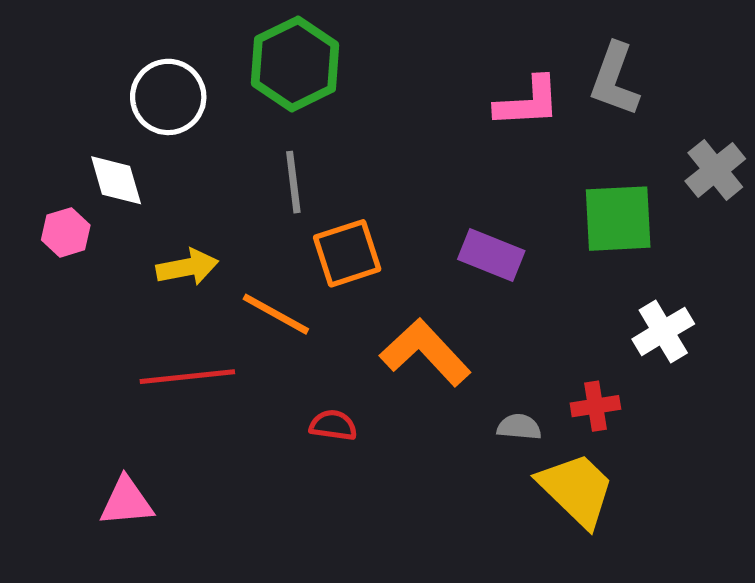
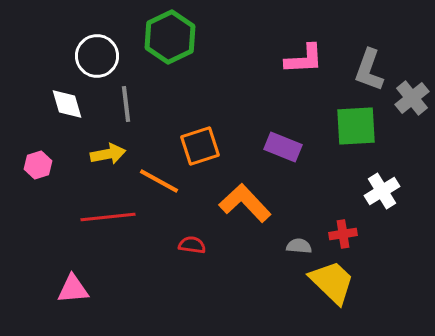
gray L-shape: (615, 80) -> (369, 70), moved
gray line: (293, 182) -> (126, 104), moved
pink hexagon: (66, 232) -> (38, 165), moved

